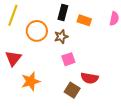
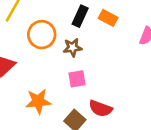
orange rectangle: (84, 20) -> (108, 18), moved
orange star: (31, 81) -> (38, 101), moved

